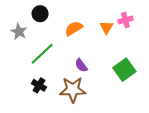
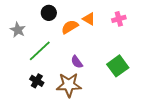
black circle: (40, 14) -> (49, 13), moved
orange triangle: (106, 27) -> (89, 19), moved, turned -32

